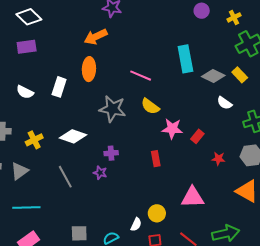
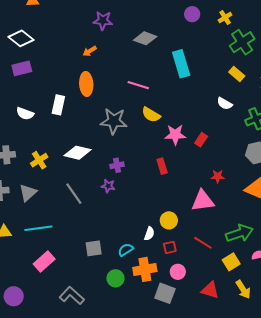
orange arrow: (96, 37) -> (90, 51), size x0.6
gray diamond: (213, 76) -> (145, 38), moved
red star: (218, 159) -> (218, 176), moved

